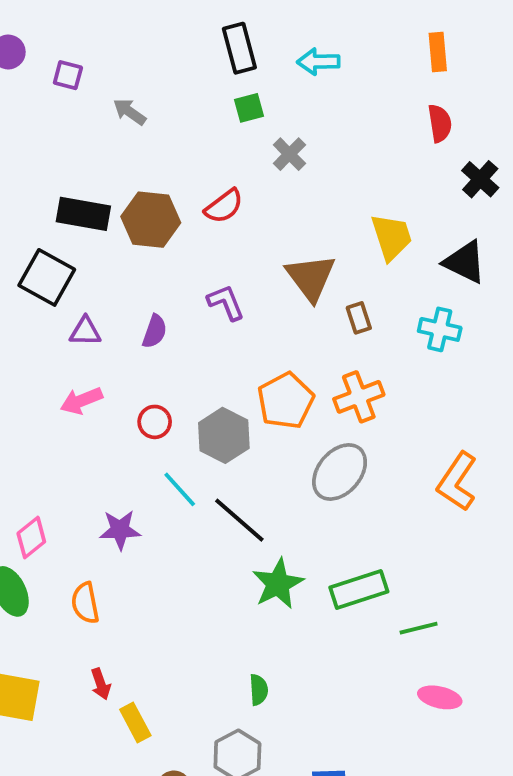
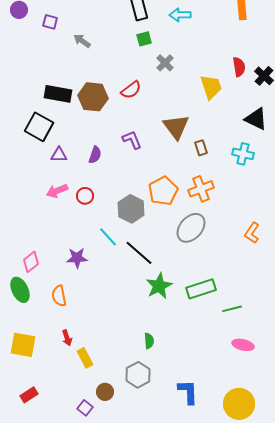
red semicircle: (440, 123) -> (239, 67), moved
yellow trapezoid: (392, 237) -> (211, 87), moved
red circle: (155, 422) -> (85, 196), moved
orange L-shape: (457, 482) -> (252, 233), size x0.7

